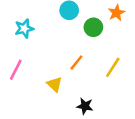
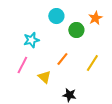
cyan star: (24, 28) -> (31, 40), moved
pink line: (16, 70) -> (22, 65), moved

